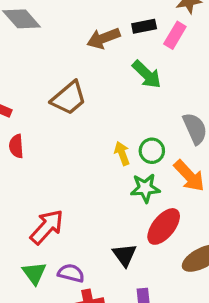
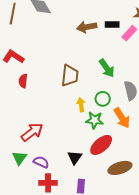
green arrow: (147, 74) -> (107, 68), moved
brown trapezoid: (69, 98) -> (70, 76), moved, turned -55
yellow arrow: (122, 153) -> (81, 105), moved

